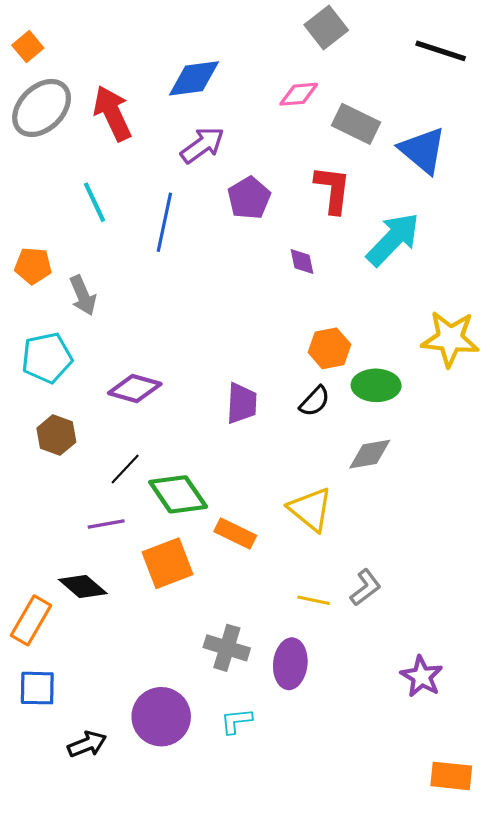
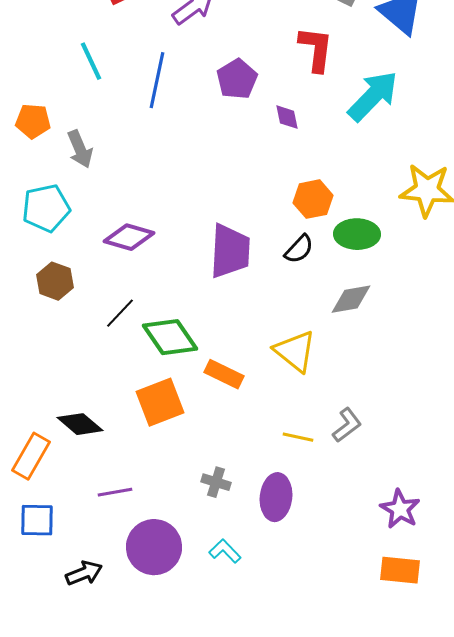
purple pentagon: (249, 198) -> (237, 79), moved
purple trapezoid: (242, 403) -> (230, 251), size x1.4
purple line: (106, 524) -> (115, 492), moved
gray cross: (227, 648) -> (216, 482), size x0.7
cyan L-shape: (236, 721) -> (225, 551), turned 52
orange rectangle: (451, 776) -> (400, 570), moved

